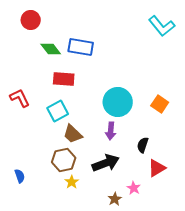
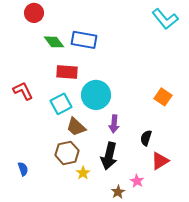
cyan circle: (118, 102) -> (96, 95), moved
black arrow: (106, 163) -> (109, 156), turned 124
yellow star: (72, 182) -> (83, 173), moved

